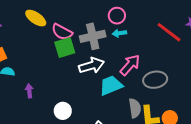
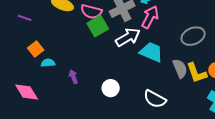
pink arrow: (130, 65) -> (150, 17), moved
cyan trapezoid: (111, 85) -> (151, 52), turned 60

